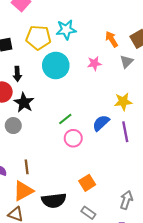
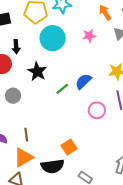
black star: (24, 103) -> (37, 72), moved
blue semicircle: (101, 123) -> (83, 81), moved
pink circle: (73, 138) -> (97, 110), moved
orange square: (87, 183) -> (69, 147), moved

